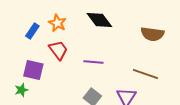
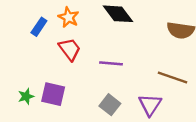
purple square: (33, 70) -> (53, 94), moved

